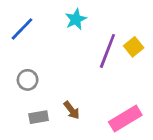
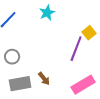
purple line: (107, 51) -> (76, 49), moved
gray rectangle: (39, 117) -> (20, 84), size x1.5

